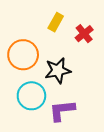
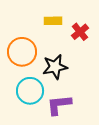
yellow rectangle: (56, 22) -> (53, 21), turned 60

